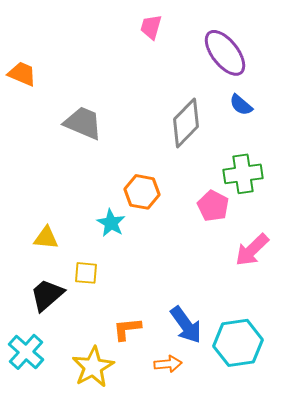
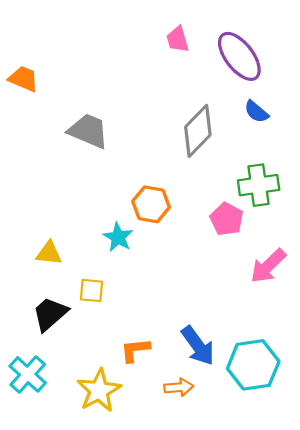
pink trapezoid: (151, 27) -> (178, 39), moved, turned -32

